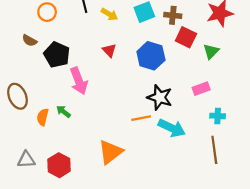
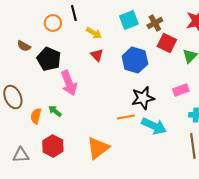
orange circle: (47, 12) -> (53, 23), moved
yellow arrow: (109, 14) -> (94, 33), moved
brown cross: (173, 15) -> (155, 23), turned -35
black star: (160, 97) -> (143, 98), turned -30
red hexagon: (59, 165) -> (53, 146), moved

